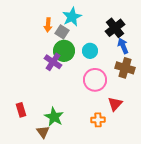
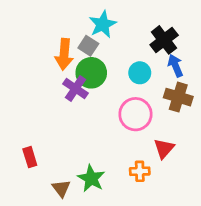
orange arrow: (48, 25) -> (64, 54), moved, size x1.5
cyan circle: (90, 51) -> (140, 73), moved
green star: (54, 117) -> (91, 178), moved

